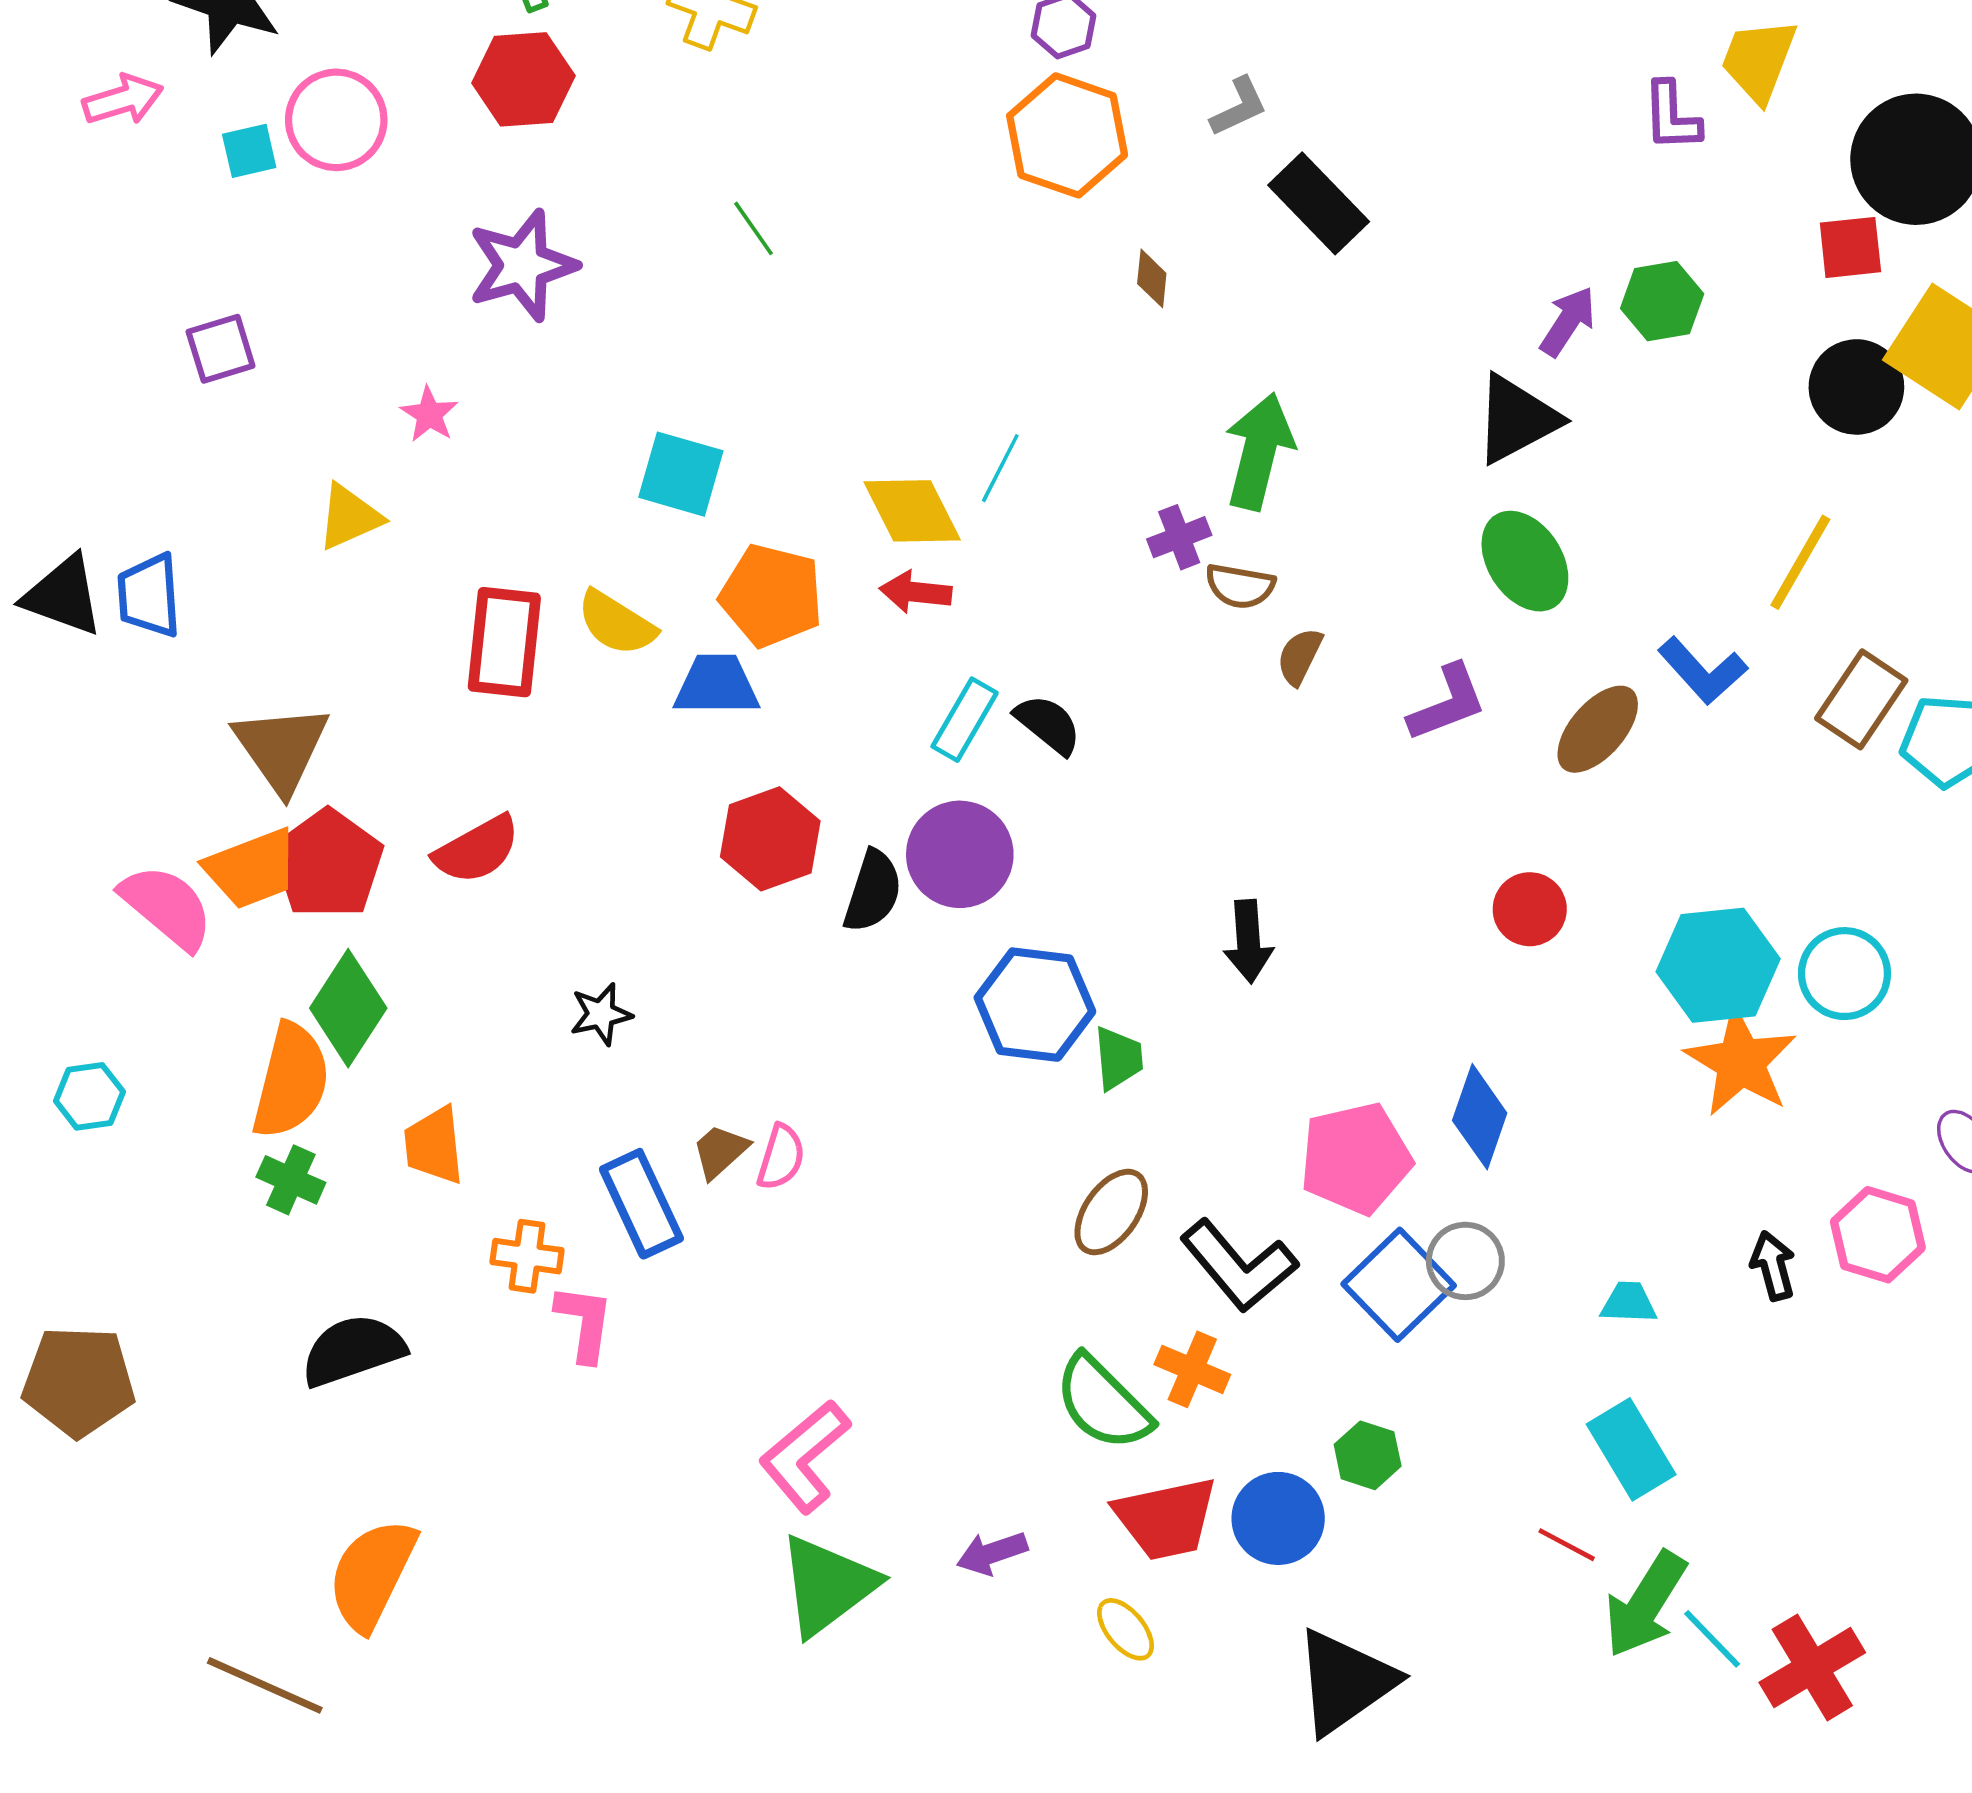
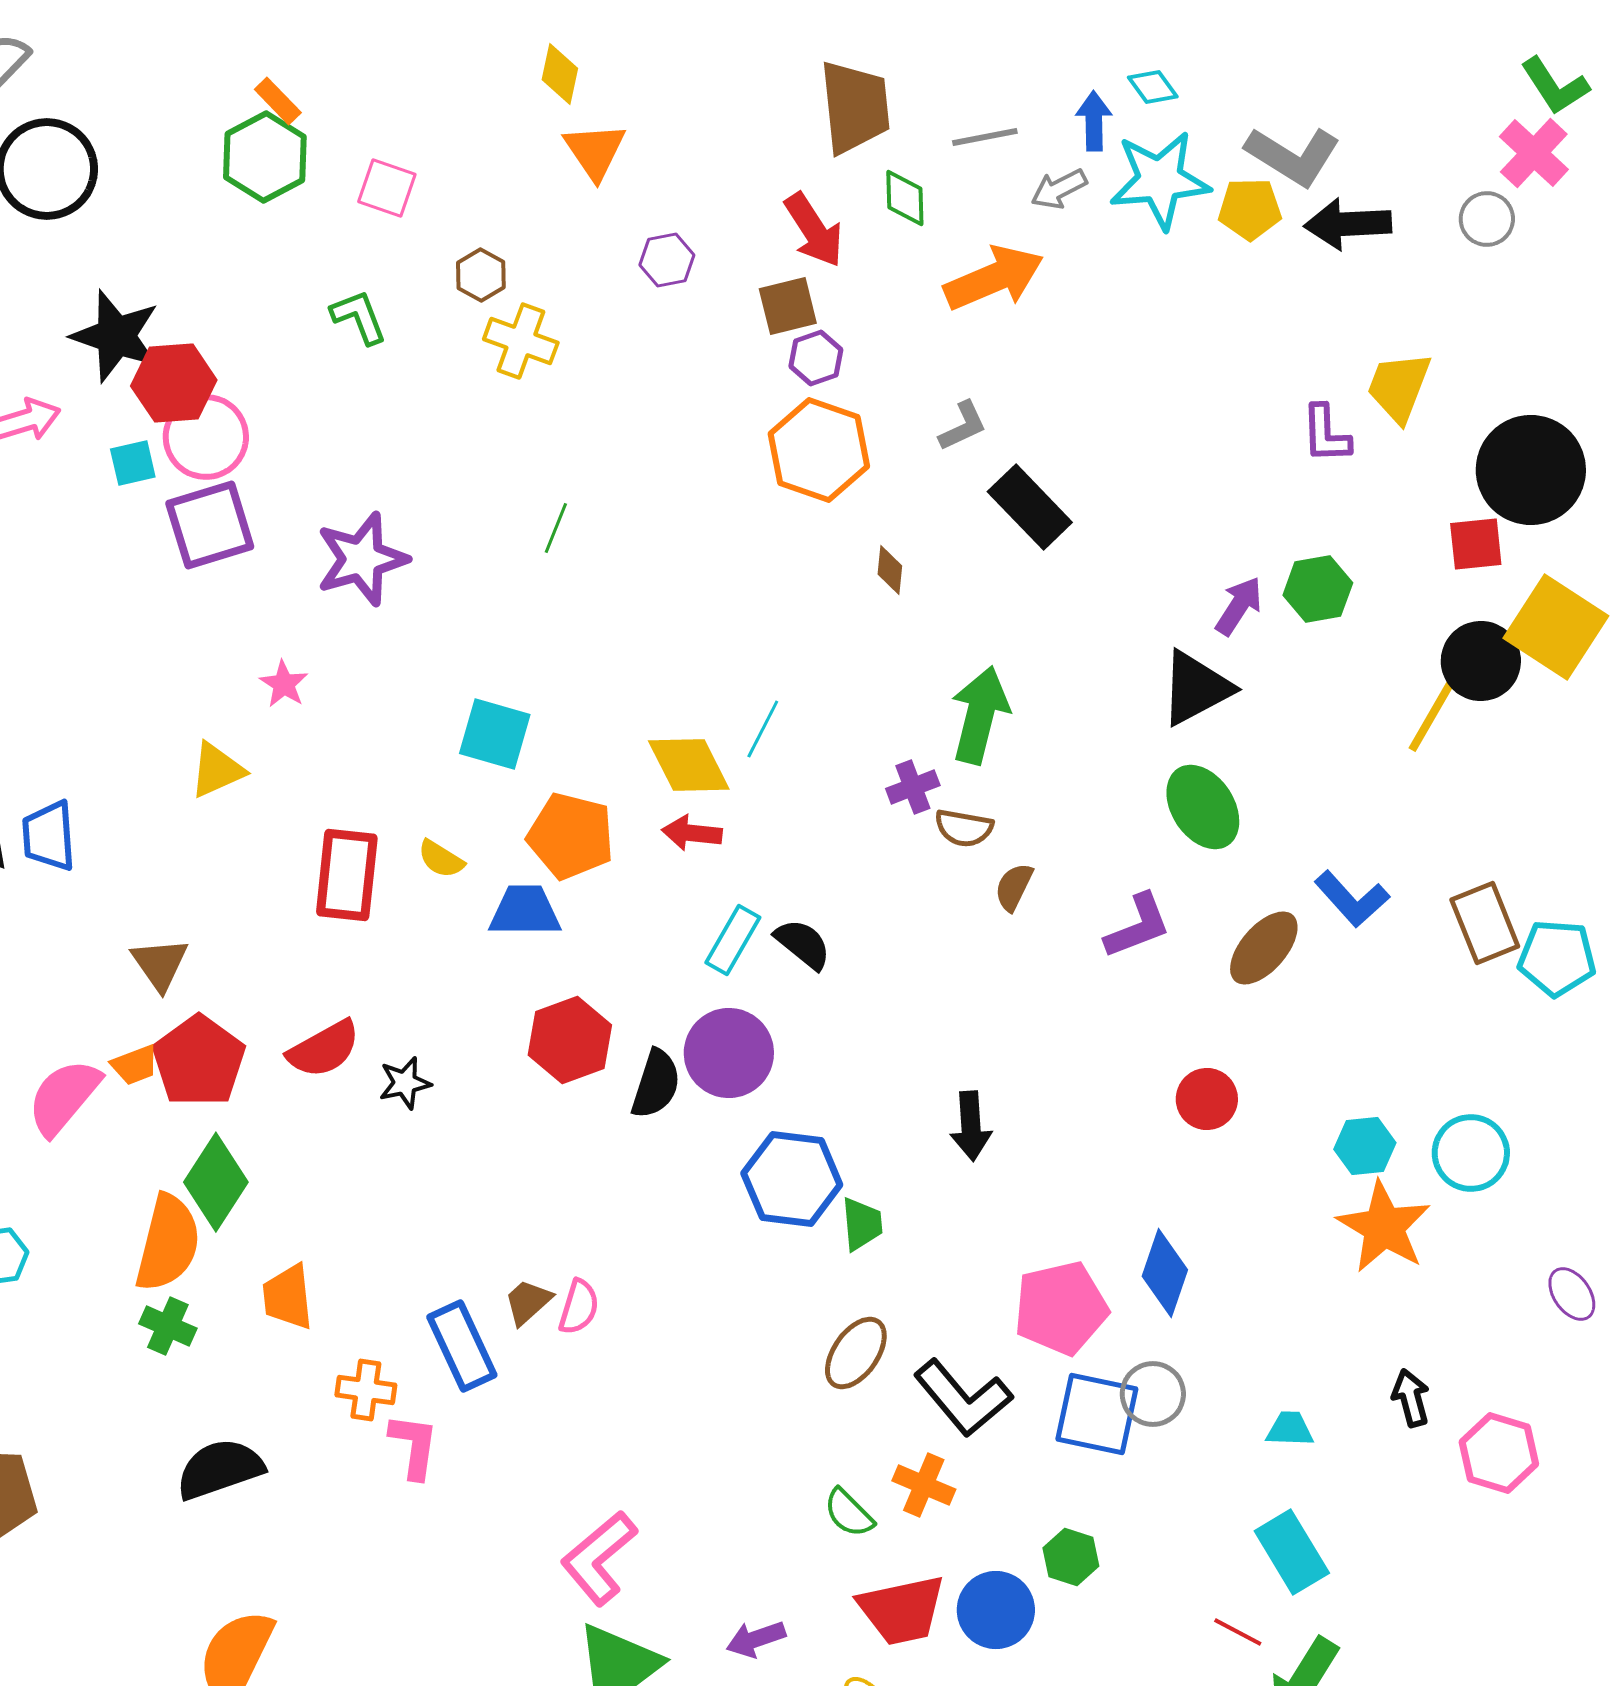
red hexagon: (523, 79) -> (174, 383), moved
green line: (754, 228) -> (556, 528), turned 57
purple square: (221, 349) -> (210, 525), moved, size x1.5
yellow line: (1800, 562) -> (1434, 712), moved
yellow semicircle: (616, 623) -> (441, 859), size x0.7
brown rectangle: (1861, 699) -> (1485, 923), turned -56
brown triangle: (281, 748) -> (160, 964), size x0.7
orange trapezoid: (252, 869) -> (135, 1065), size x0.6
pink semicircle: (167, 907) -> (64, 1097), turned -90
cyan hexagon: (1718, 965) -> (1365, 1146), size x0.6
black star: (601, 1014) -> (405, 1083), moved
pink hexagon: (1878, 1235) -> (1499, 1453), moved
blue square: (1399, 1285) -> (1097, 1414), turned -34
green semicircle: (1103, 1403) -> (849, 1513), size x0.6

